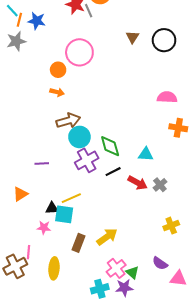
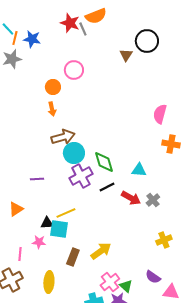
black circle: (164, 40) -> (147, 41), moved
pink circle: (79, 52) -> (74, 70), size x0.7
orange arrow: (57, 92) -> (52, 109), turned 64
pink semicircle: (167, 97) -> (160, 114), turned -78
pink line: (29, 252) -> (20, 254), moved

